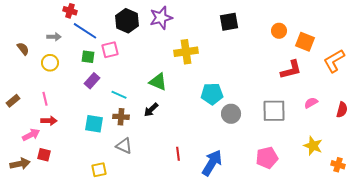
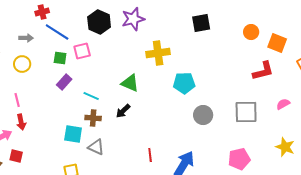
red cross: (70, 11) -> (42, 12), turned -32
cyan pentagon: (212, 94) -> (184, 83), moved
red arrow: (49, 121) -> (21, 122), turned 77
cyan square: (94, 124) -> (73, 134), moved

